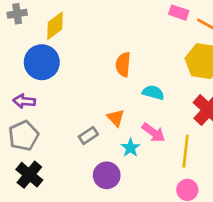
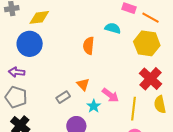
yellow diamond: (55, 26) -> (39, 17), turned 30
cyan semicircle: (153, 93) -> (113, 28), moved
gray pentagon: (23, 136) -> (16, 97), turned -30

